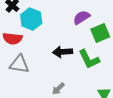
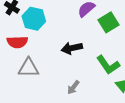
green L-shape: (89, 59) -> (108, 65), moved

